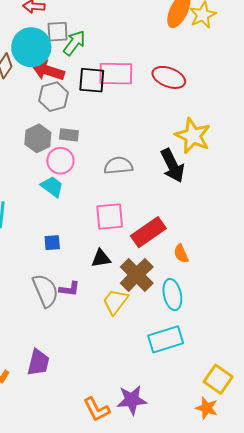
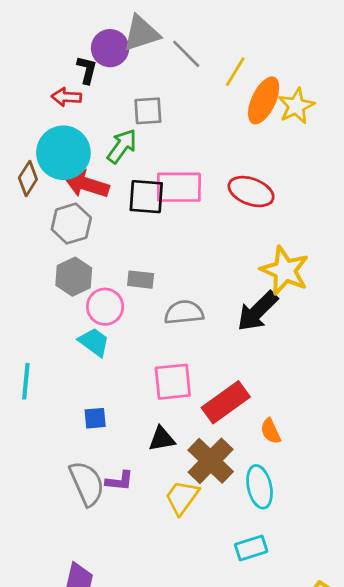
gray square: (58, 32) -> (148, 111), moved
gray hexagon: (53, 97) -> (71, 224), moved
gray rectangle: (69, 135) -> (141, 280), moved
black arrow: (172, 165) -> (257, 311), turned 72
cyan rectangle: (166, 339) -> (251, 548), size x0.7

